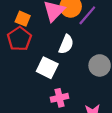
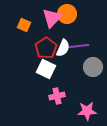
purple line: (87, 15) -> (79, 46), moved, turned 42
red pentagon: (19, 39) -> (46, 48), moved

